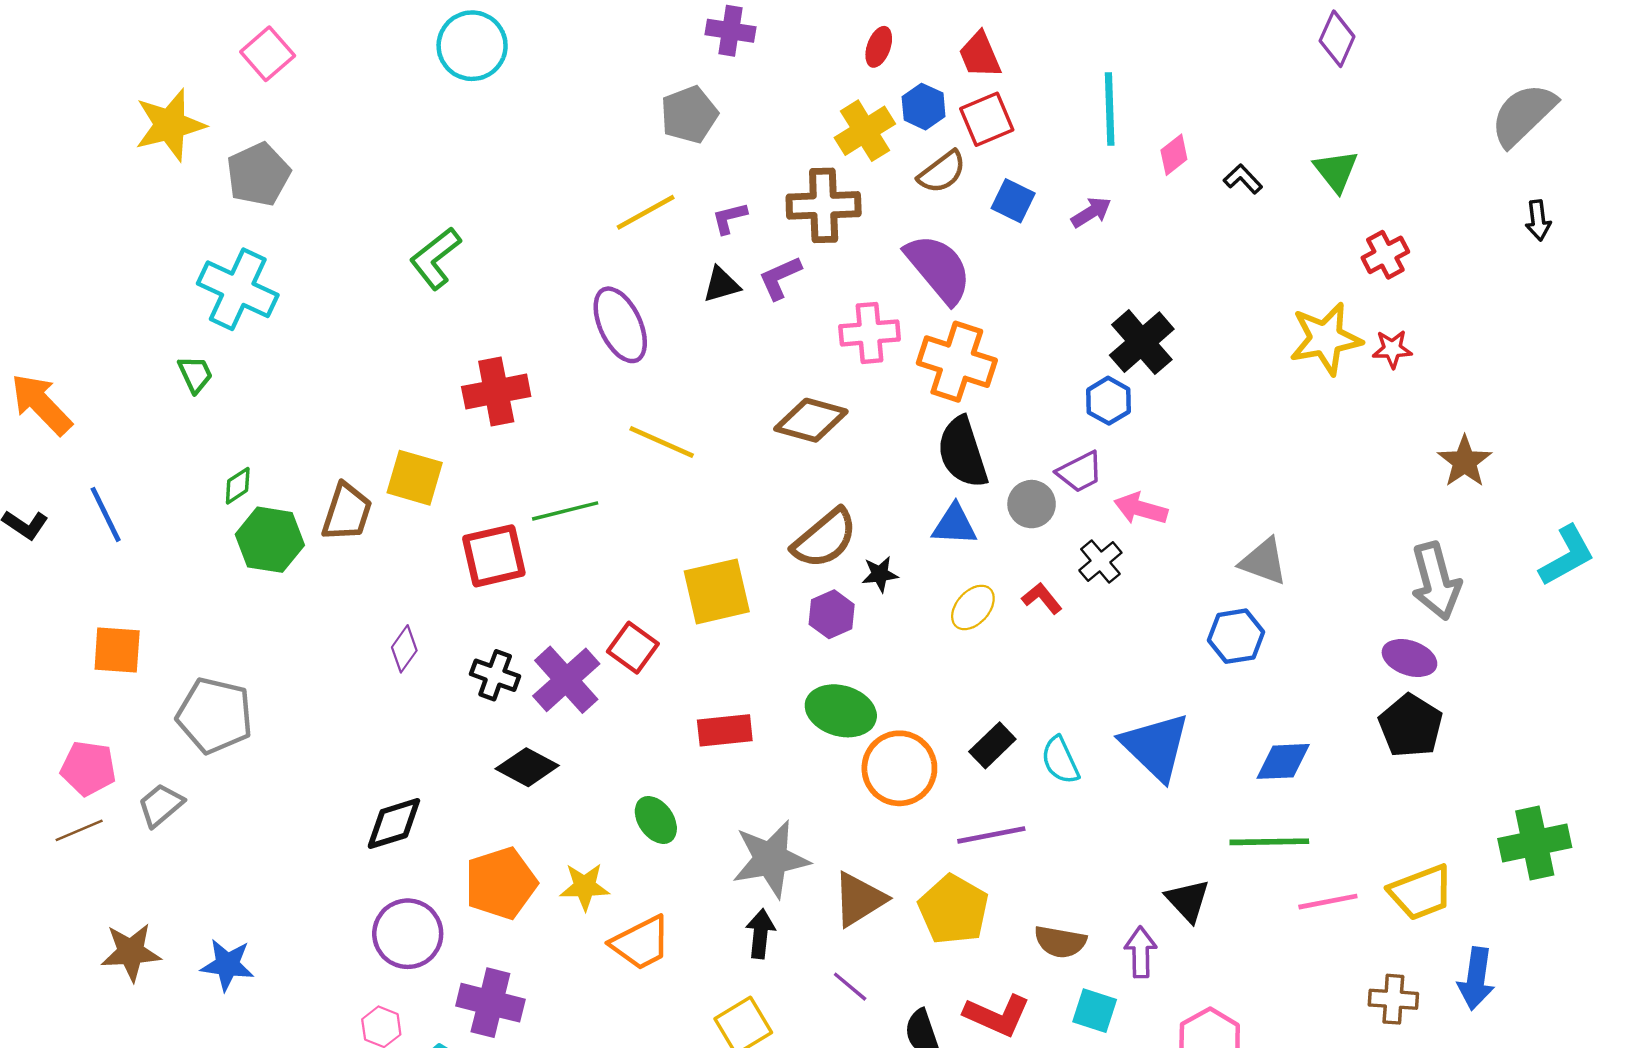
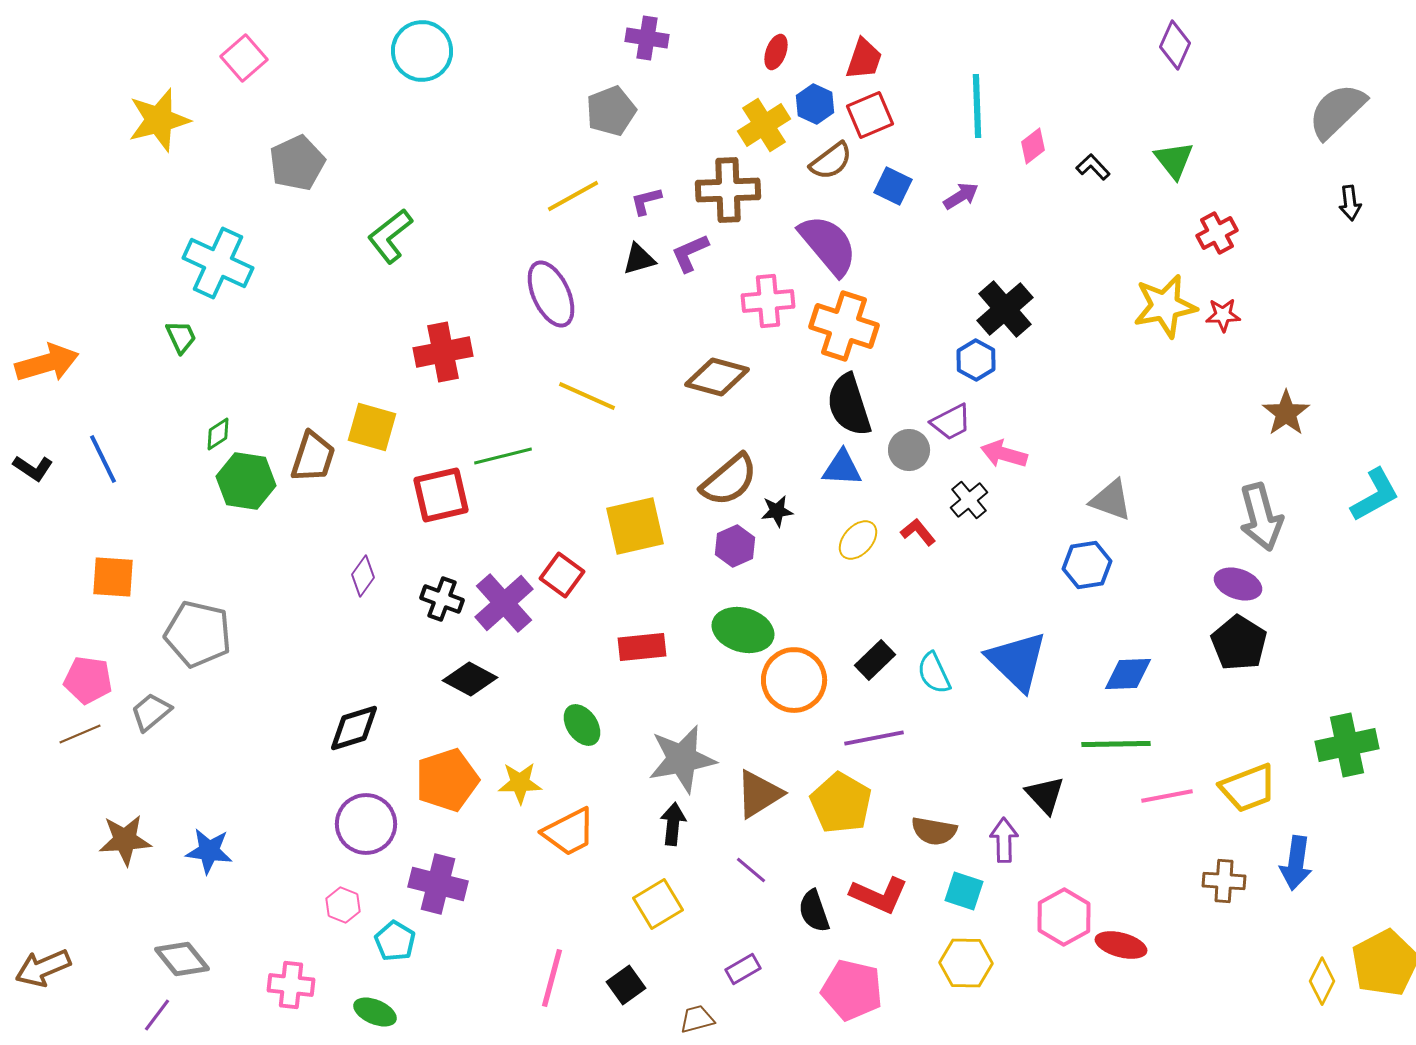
red trapezoid: (980, 55) -> (864, 59), turned -138
gray pentagon: (258, 174) -> (297, 163), moved
orange arrow: (41, 404) -> (47, 363), turned 118

